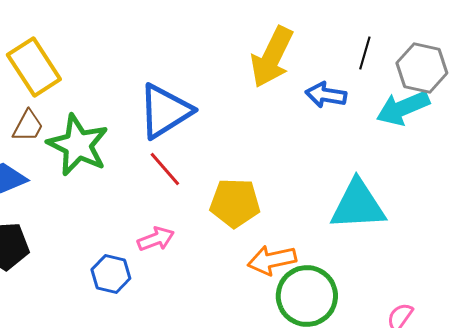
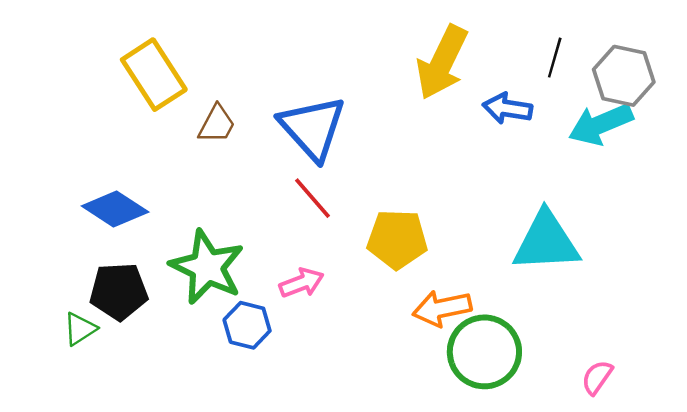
blue triangle: (165, 111) -> (312, 128), turned -40
brown trapezoid: (28, 126) -> (217, 124), moved
green star: (78, 145) -> (207, 267), moved

